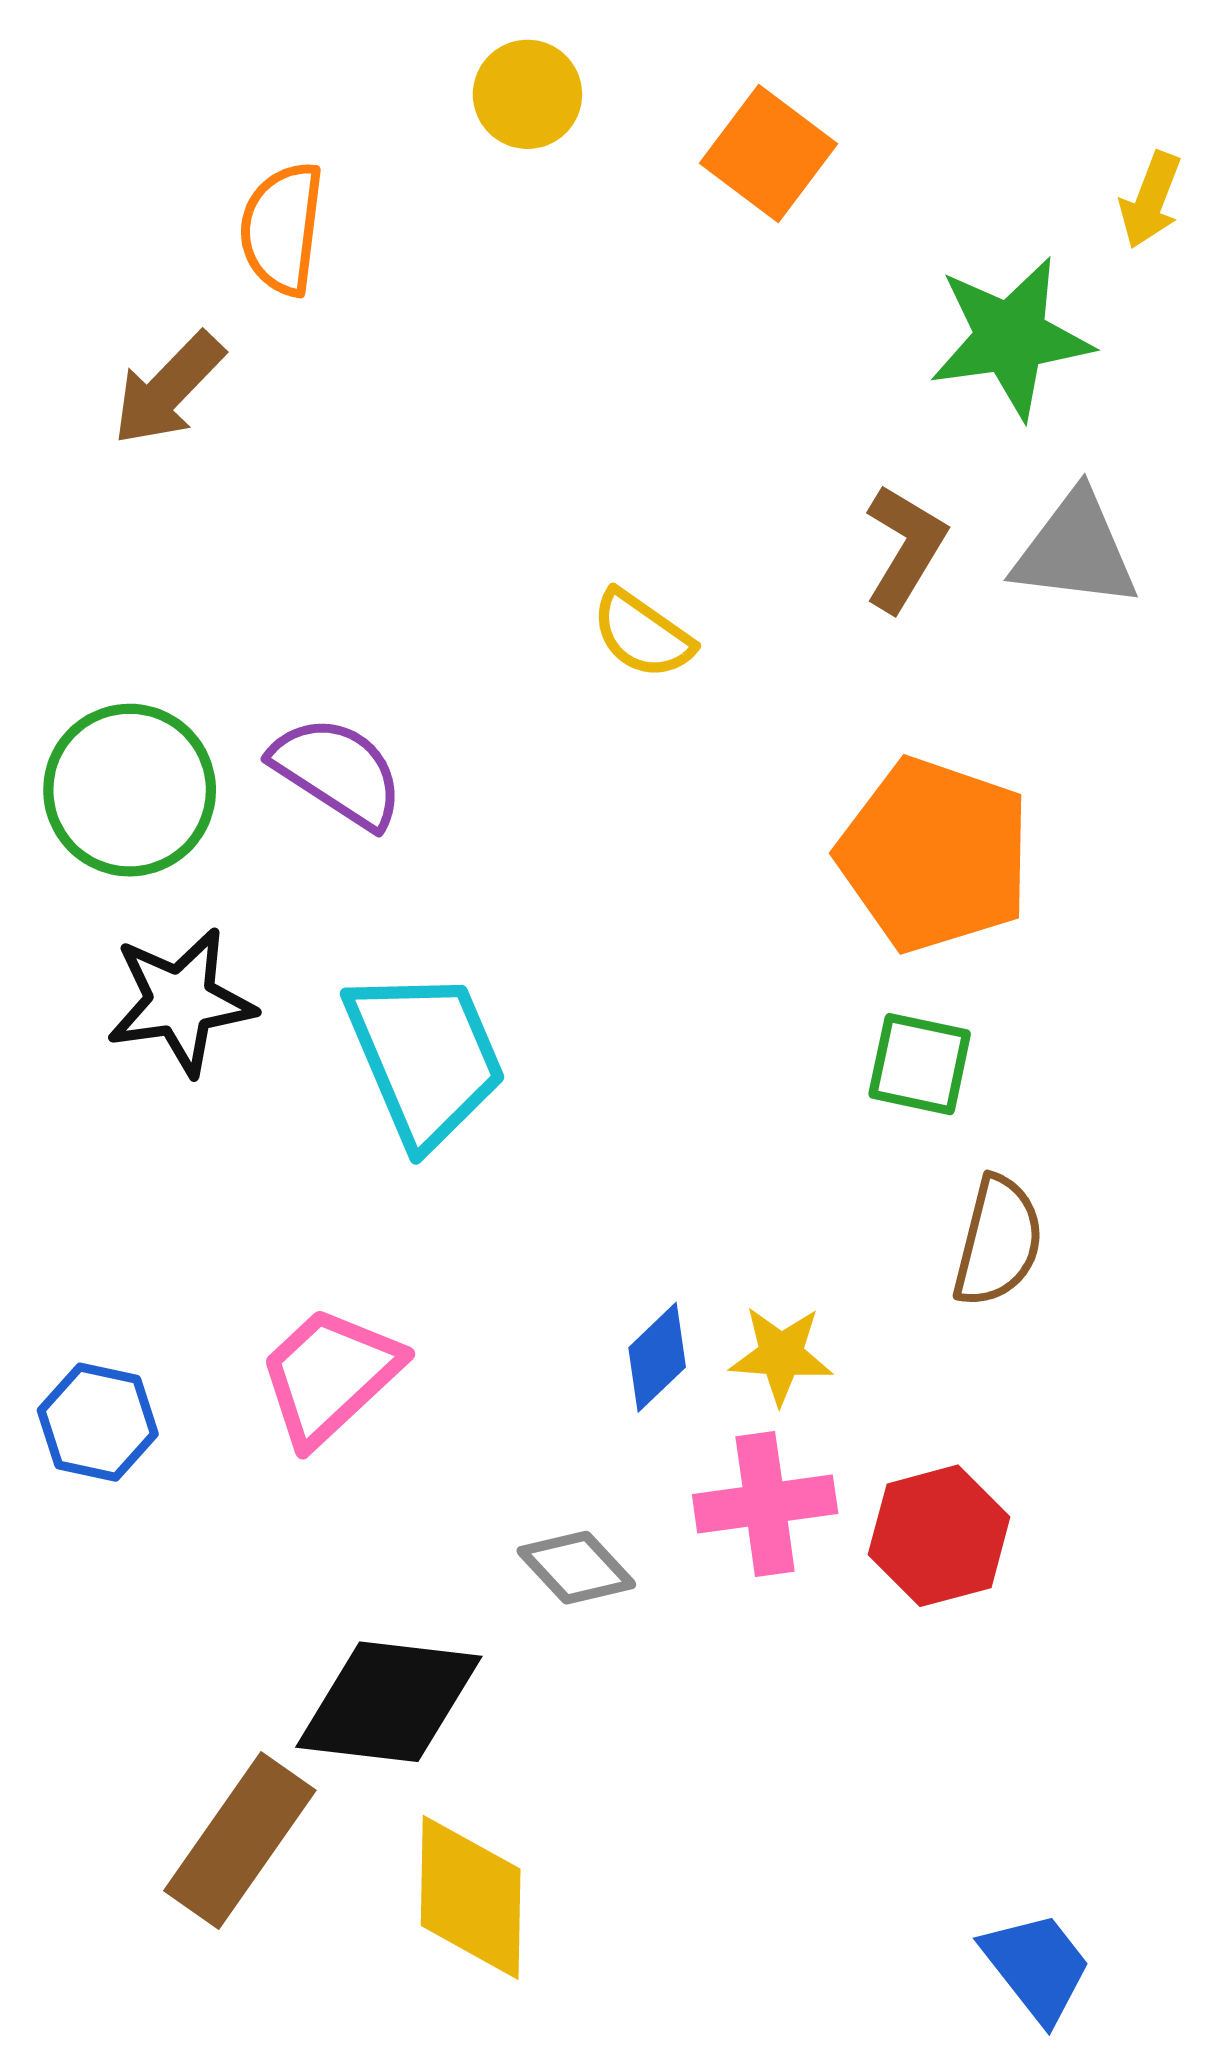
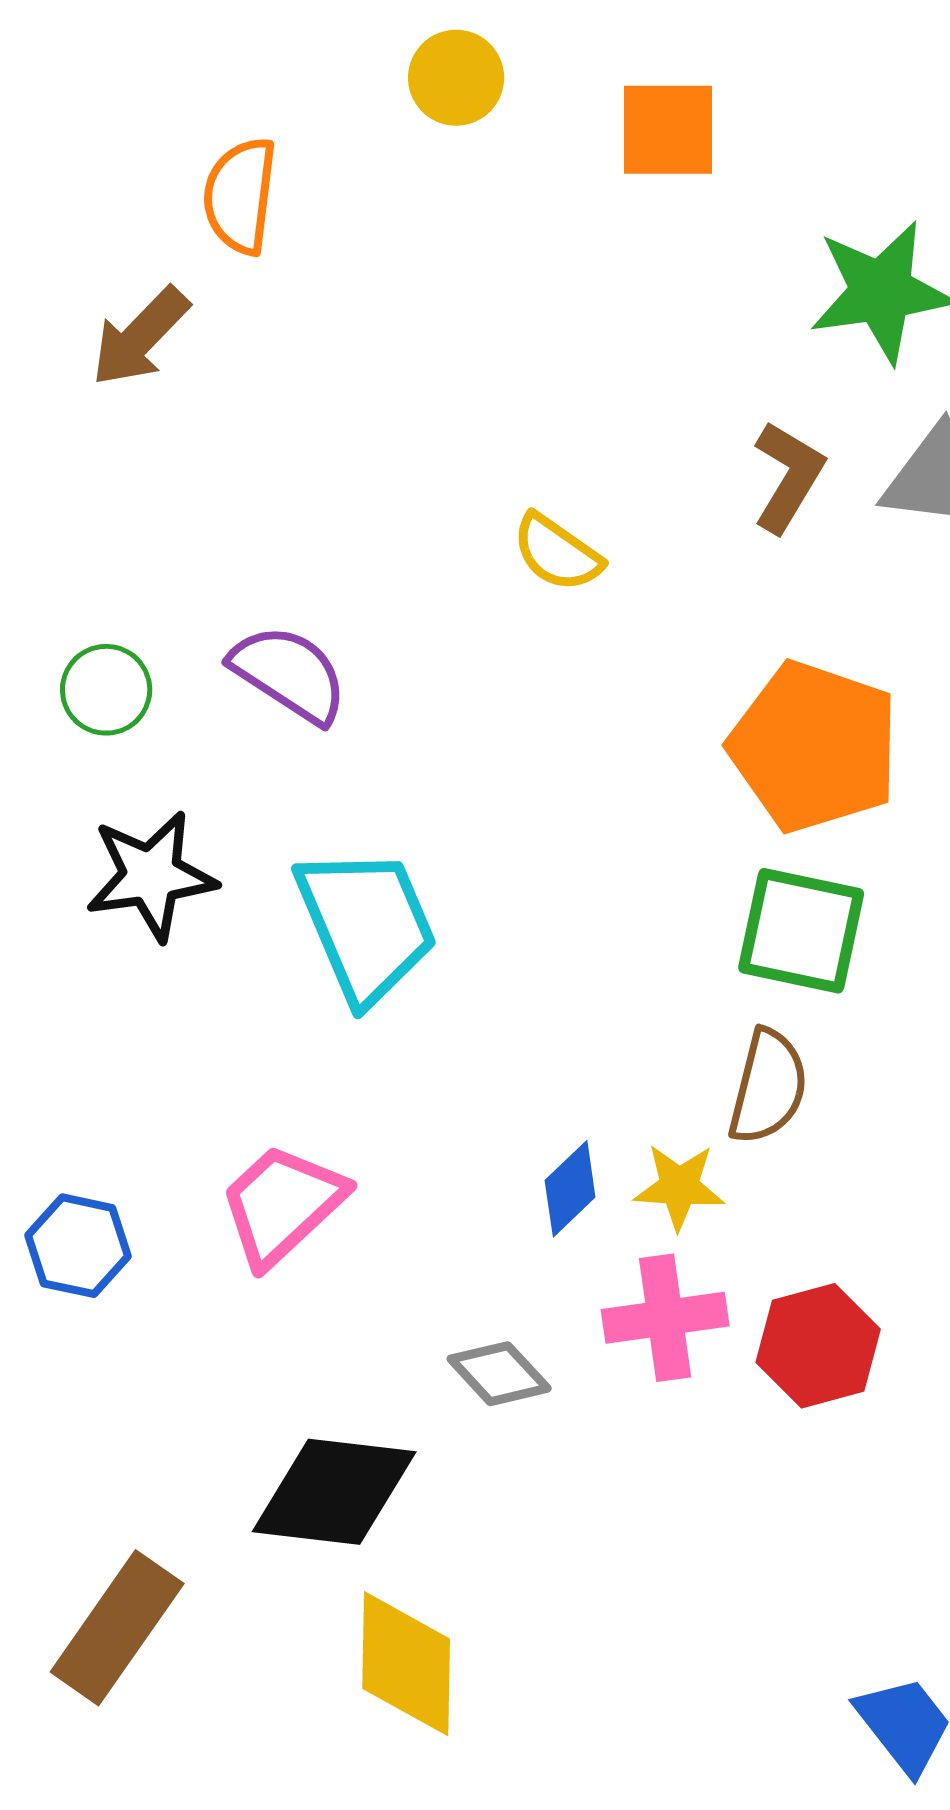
orange square: (768, 153) -> (668, 130), turned -37
green circle: (130, 790) -> (106, 690), size x0.6
green square: (920, 1064) -> (801, 931), size x1.4
brown semicircle: (998, 1241) -> (768, 1087), moved
brown rectangle: (240, 1840) -> (117, 1628), moved

